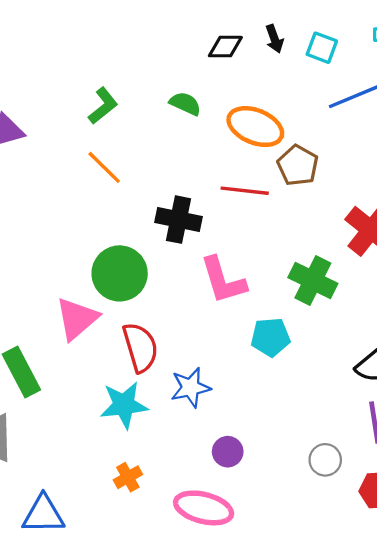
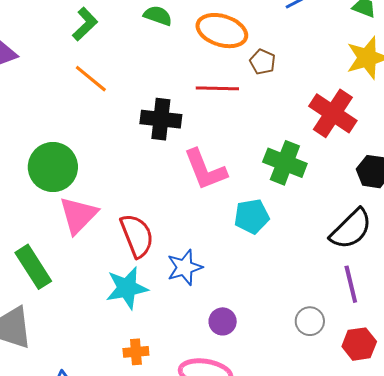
brown pentagon: (298, 165) -> (263, 62), size x0.7
green circle: (120, 273) -> (53, 167), moved
orange cross: (128, 477) -> (136, 352), turned 30

